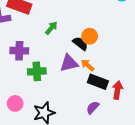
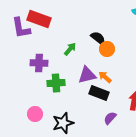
green arrow: (51, 28) -> (70, 49), moved
black semicircle: (80, 43) -> (98, 38), moved
black rectangle: (98, 82) -> (99, 93), moved

